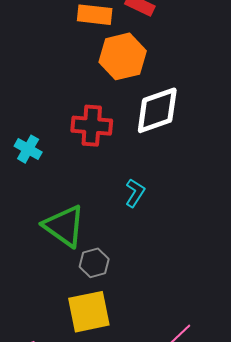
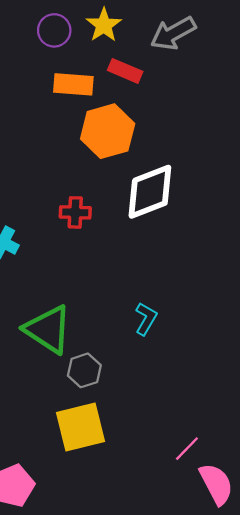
red cross: (92, 126) -> (75, 212), size x0.7
cyan L-shape: (135, 193) -> (146, 319), moved

